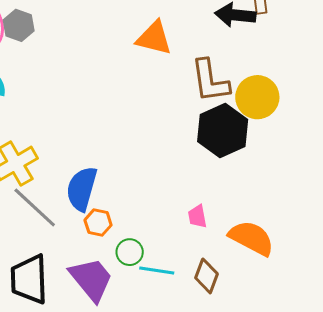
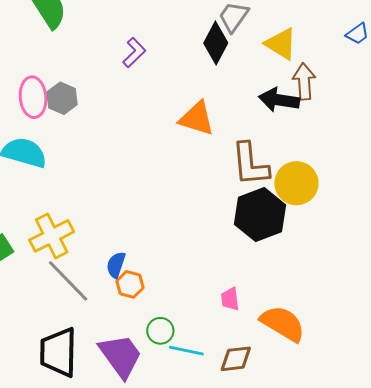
blue semicircle: (82, 189) -> (116, 265), size x0.6
orange hexagon: (98, 223) -> (130, 284), moved
brown diamond: (207, 276) -> (236, 359), turned 60

